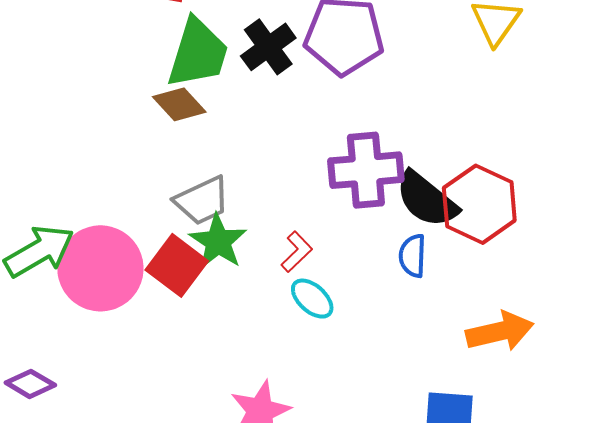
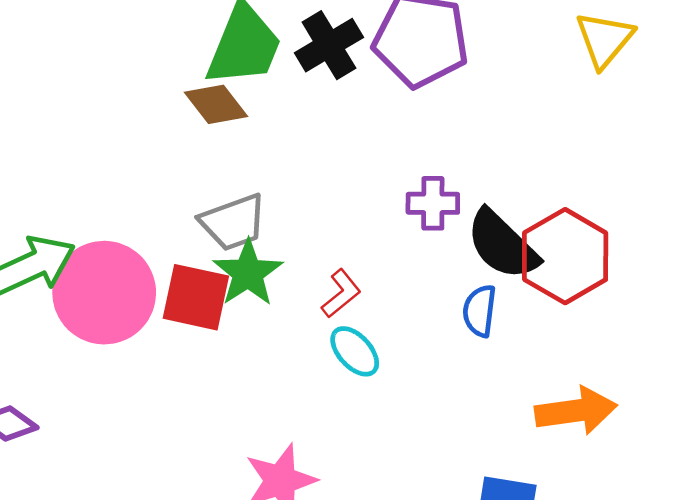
purple cross: (366, 170) -> (433, 203), size x0.6
red square: (177, 265) -> (196, 297), turned -30

